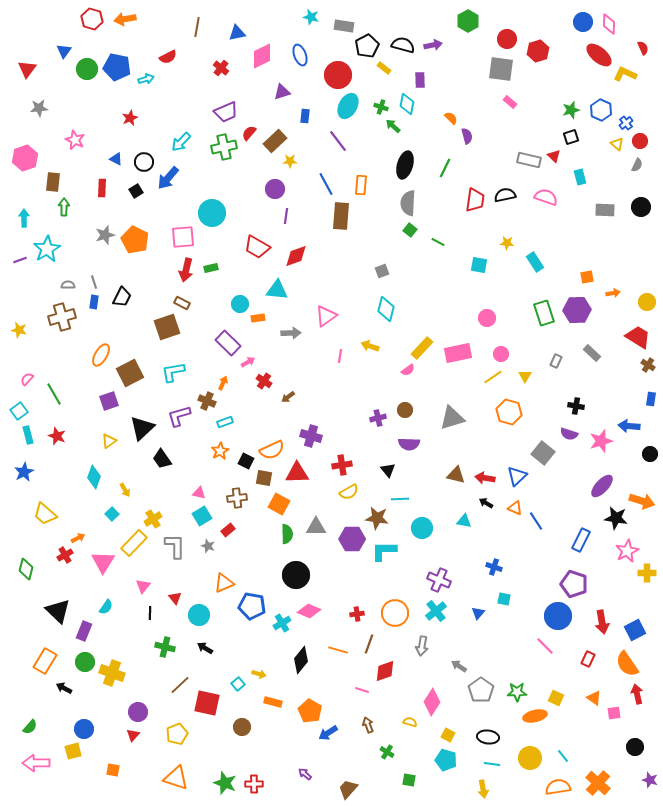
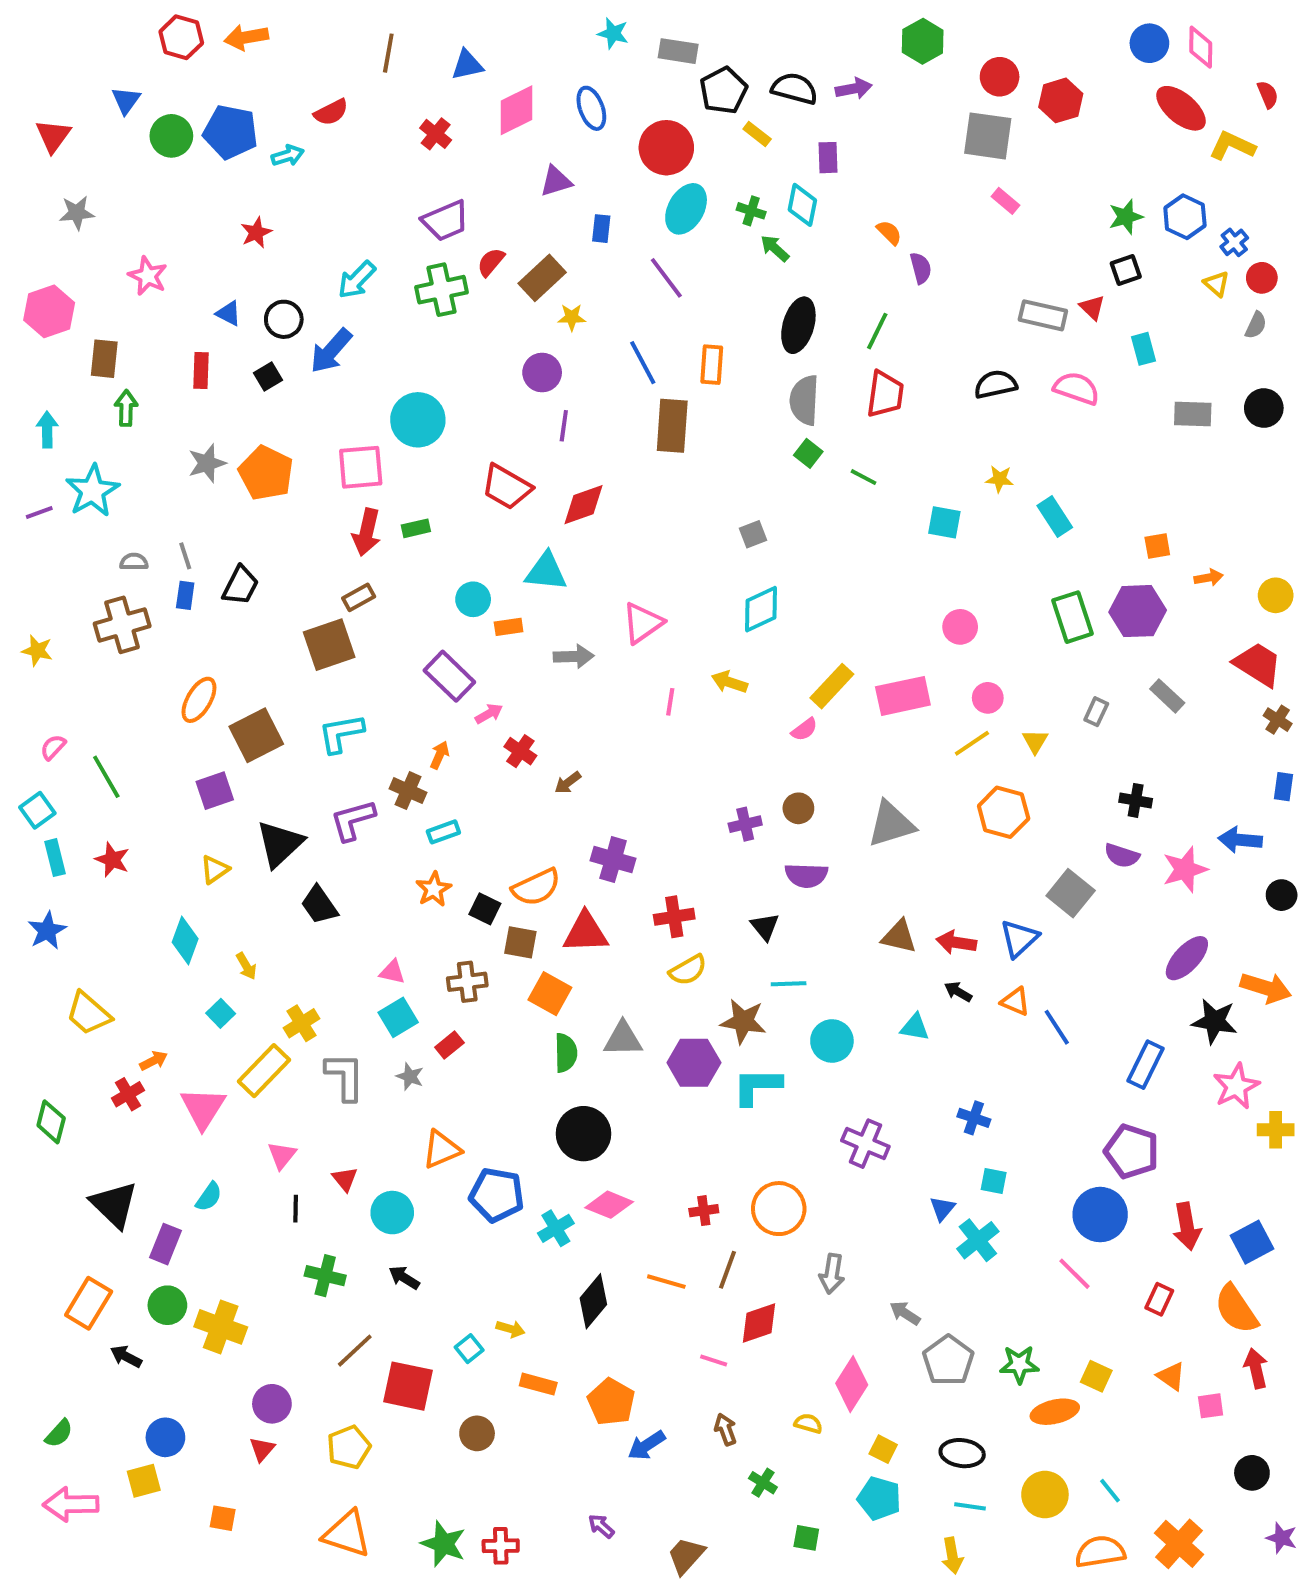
red trapezoid: (475, 200) -> (885, 394), moved
brown rectangle: (182, 303) -> (359, 597), turned -56
cyan diamond: (386, 309) -> (761, 609), turned 50
cyan cross: (436, 611) -> (978, 1240), moved

